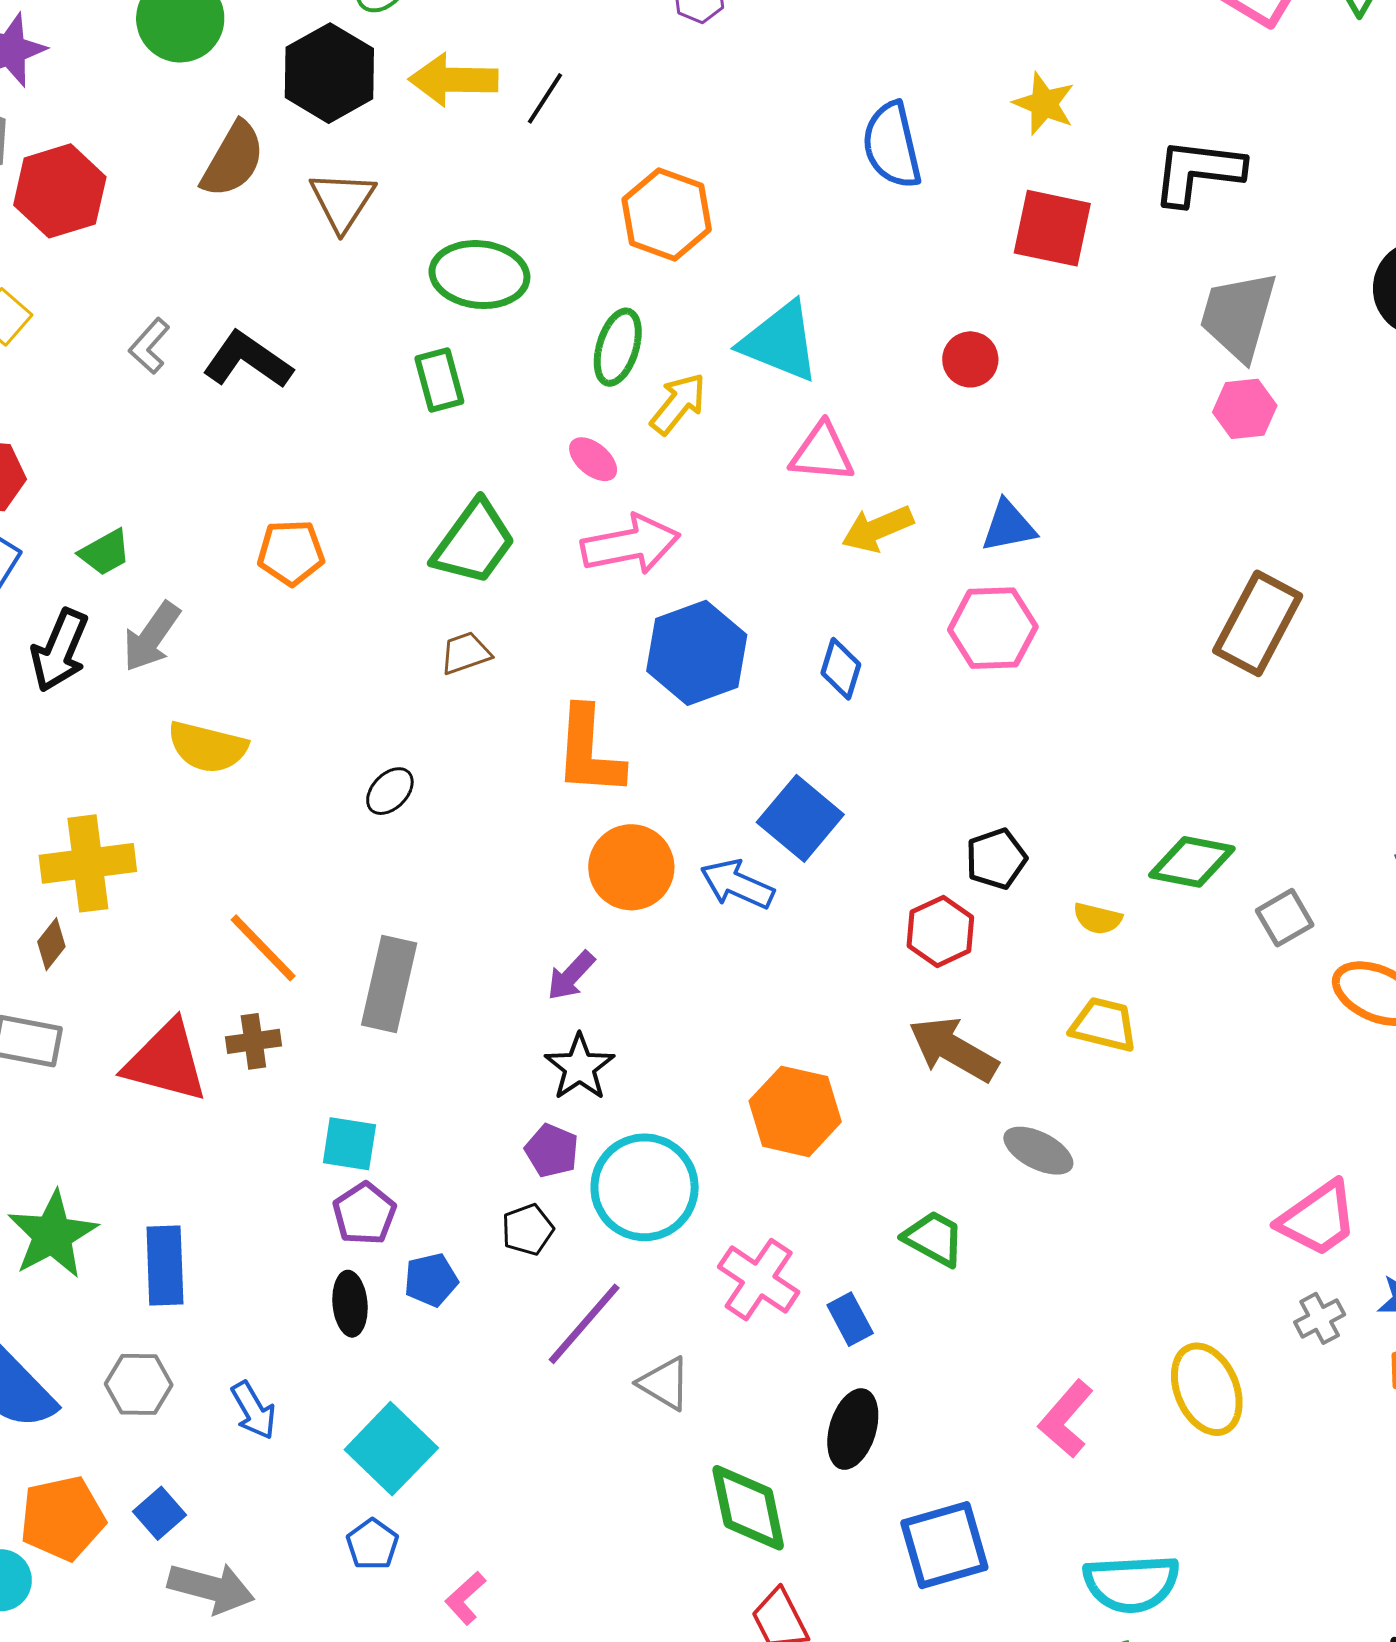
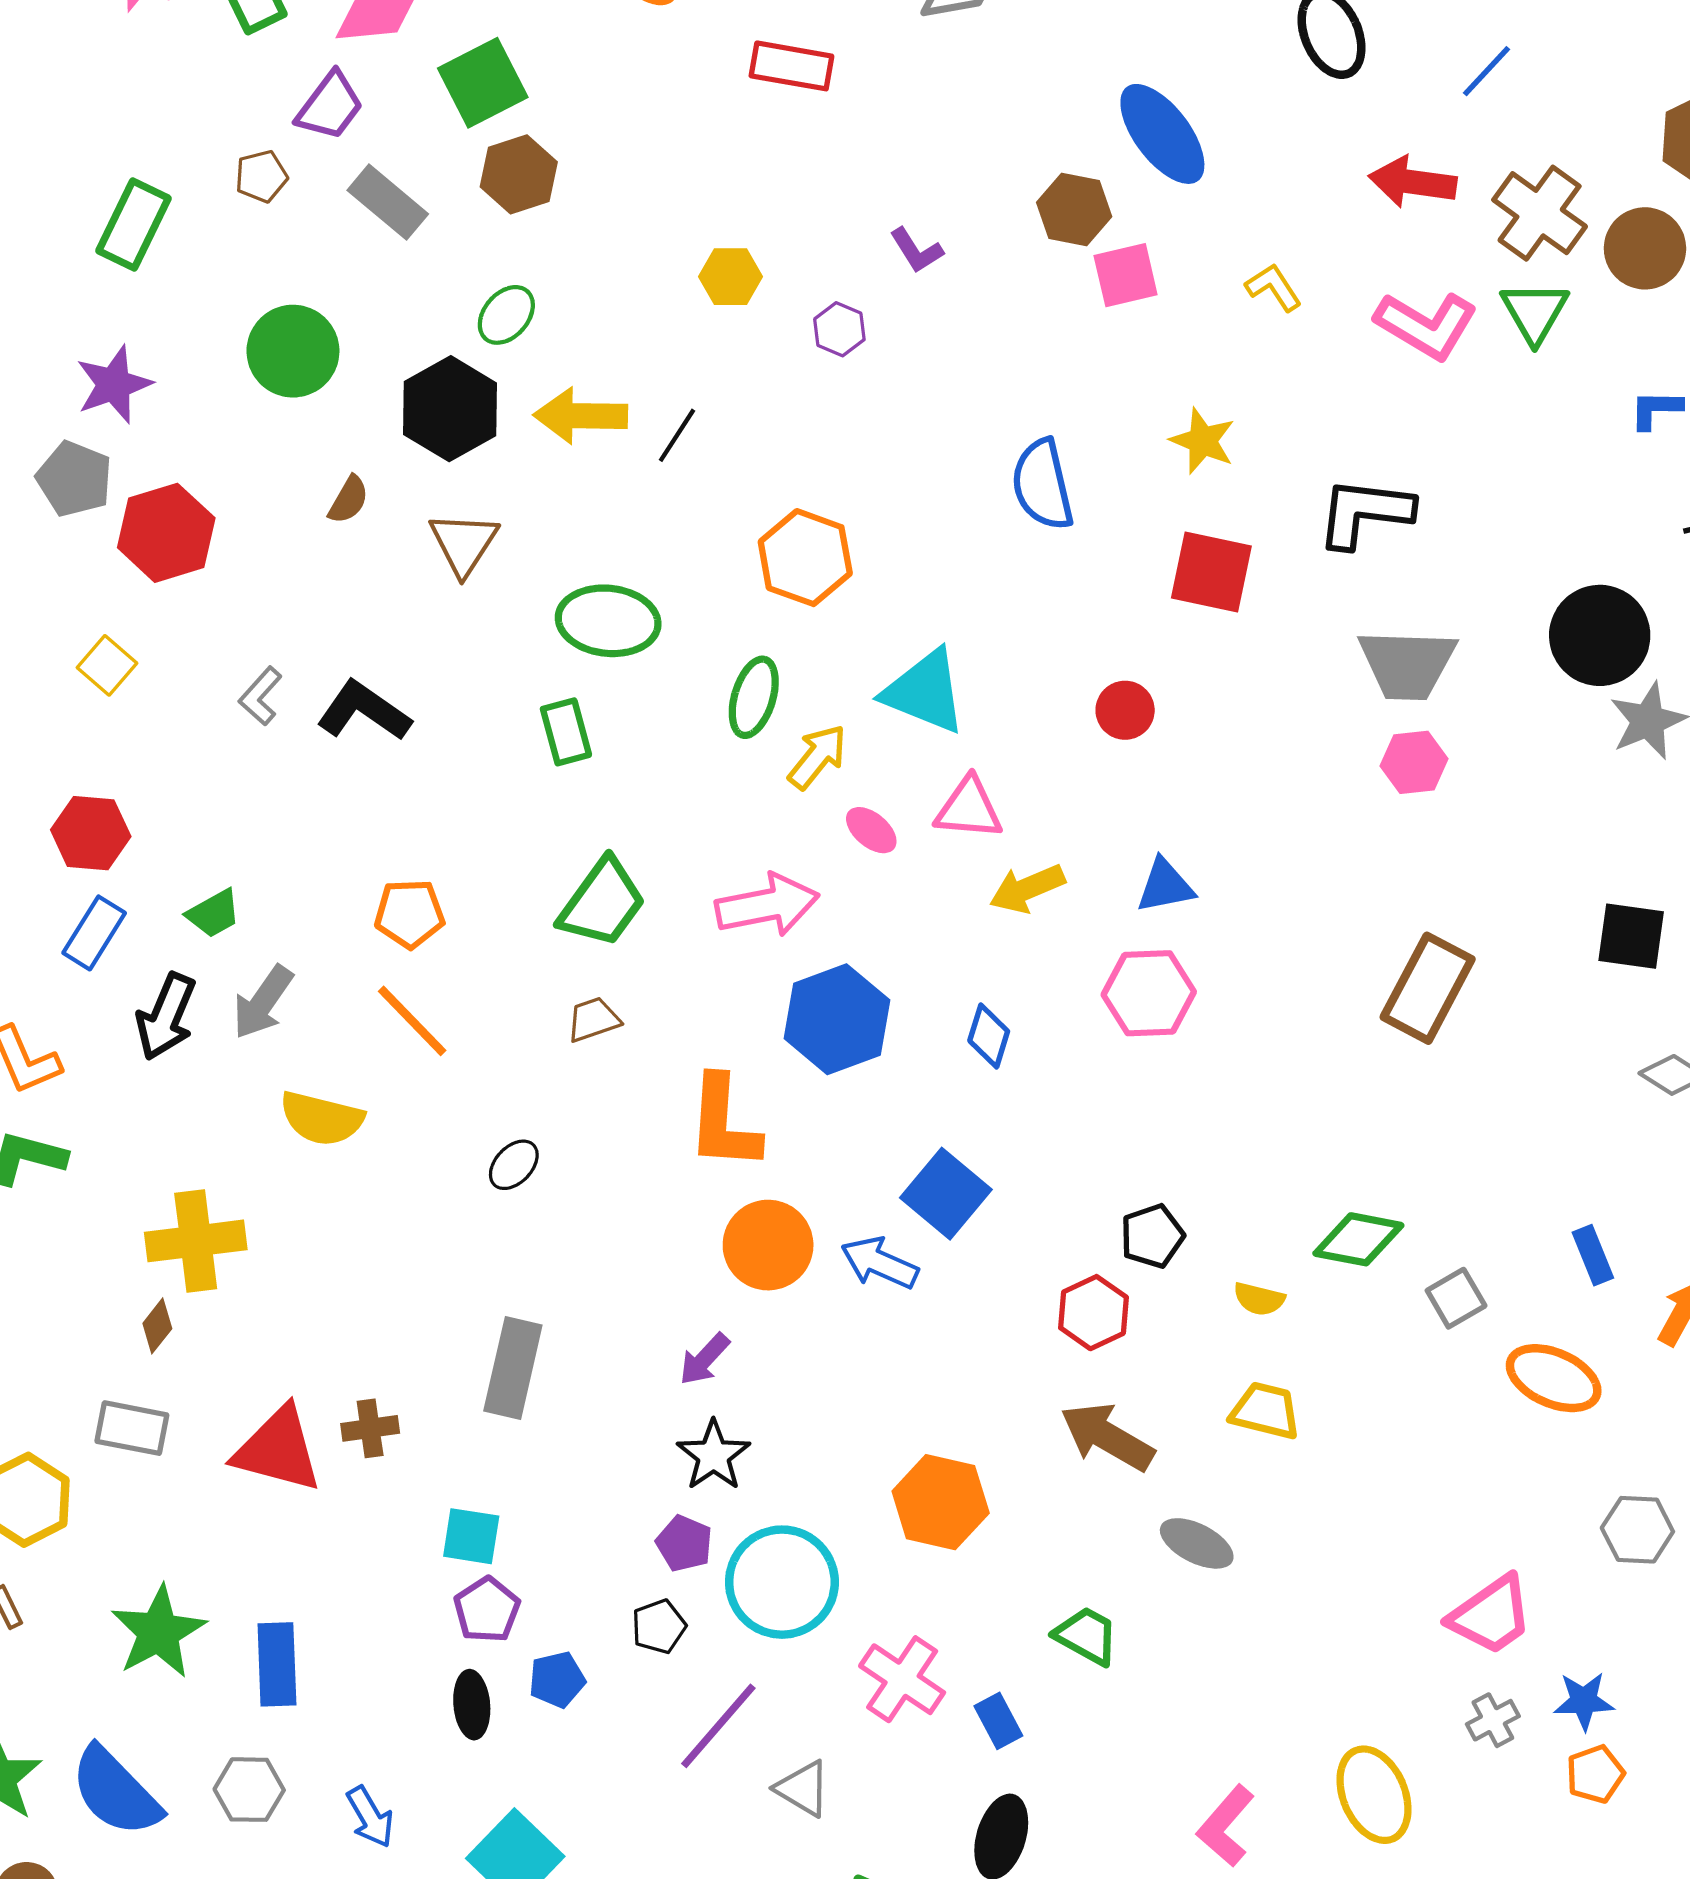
brown semicircle: (233, 160) -> (349, 500), size x0.6
gray trapezoid: (1238, 316) -> (1407, 664), turned -104
pink ellipse: (593, 459) -> (871, 830), moved
orange line: (263, 948) -> (412, 1021), moved

